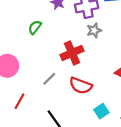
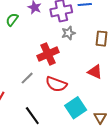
green semicircle: (35, 27) -> (12, 20), moved
cyan square: (101, 111) -> (76, 108), size x1.5

